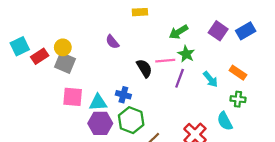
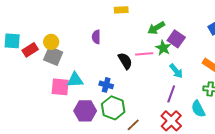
purple square: (218, 31) -> (176, 39), moved
purple semicircle: (112, 42) -> (96, 37), turned 40
cyan square: (20, 46) -> (12, 41), turned 30
purple line: (180, 78) -> (171, 94), moved
cyan arrow: (210, 79) -> (176, 71), moved
cyan triangle: (98, 102) -> (75, 80), moved

